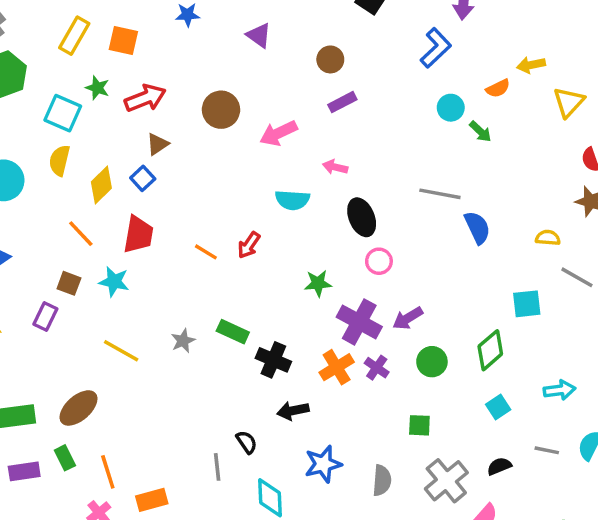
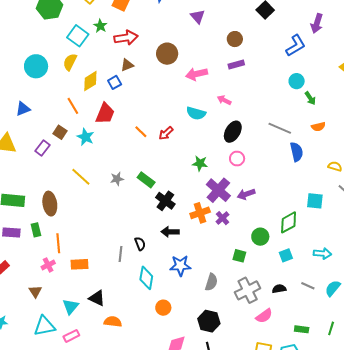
orange semicircle: (498, 88) -> (318, 127), moved
black ellipse: (362, 217) -> (233, 132), turned 40
green circle: (432, 362) -> (260, 237), moved
brown ellipse: (79, 408) -> (50, 204), turned -70

